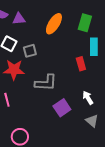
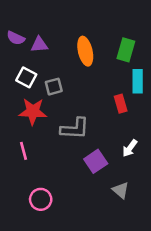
orange ellipse: (54, 24) -> (85, 51), turned -45
white arrow: (88, 98) -> (130, 148), turned -112
gray triangle: (92, 121) -> (121, 190), moved

